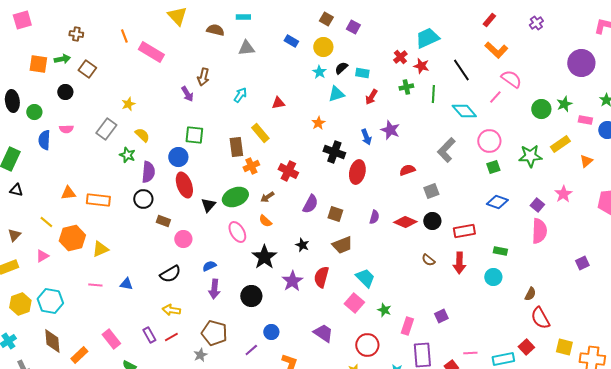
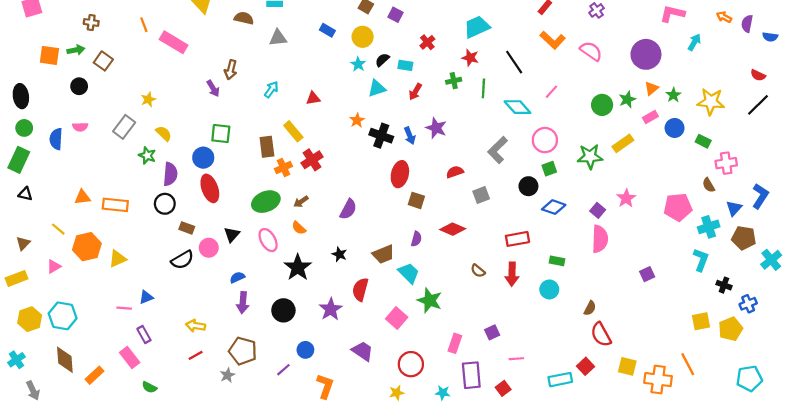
red cross: (400, 57) -> (427, 42), moved
pink semicircle: (511, 79) -> (591, 51), moved
green circle: (34, 112) -> (24, 128), moved
pink rectangle: (585, 120) -> (650, 117), turned -40
black cross: (334, 152) -> (381, 136), moved
orange triangle: (586, 161) -> (651, 88), moved
red cross: (288, 171) -> (312, 160), moved, turned 30
black triangle: (208, 205) -> (232, 235), moved
brown square: (335, 214) -> (416, 200), moved
purple semicircle: (374, 217) -> (416, 239), moved
black circle: (432, 221) -> (528, 186), moved
black semicircle: (170, 274) -> (182, 260), moved
cyan trapezoid: (365, 278) -> (409, 273), moved
purple star: (292, 281) -> (331, 309), moved
blue triangle: (126, 284) -> (146, 297), turned -32
pink line: (95, 285) -> (124, 308), moved
green star: (384, 310) -> (430, 300), moved, size x1.6
purple rectangle: (149, 335) -> (144, 335), moved
pink line: (470, 353) -> (516, 359), moved

